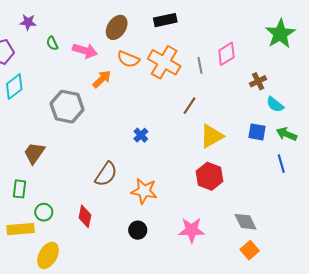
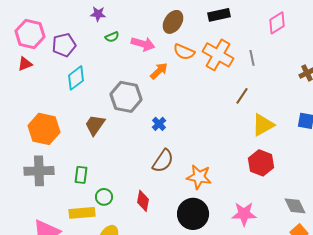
purple star: (28, 22) -> (98, 14), moved
green semicircle: (52, 43) -> (112, 37), turned -88
pink diamond: (226, 54) -> (277, 23), moved
blue cross: (141, 135) -> (159, 124), moved
brown trapezoid: (34, 153) -> (95, 125), moved
black circle: (138, 230) -> (193, 214), size x1.8

